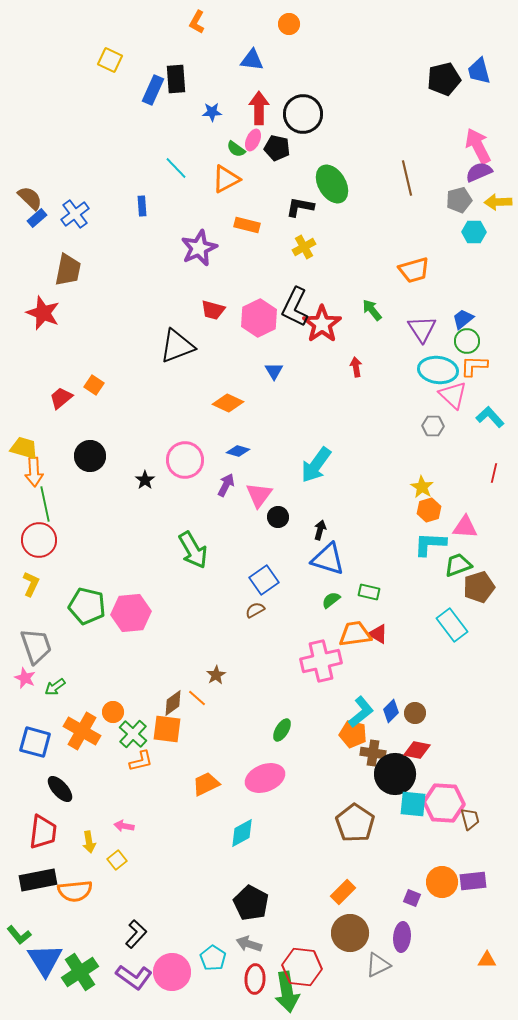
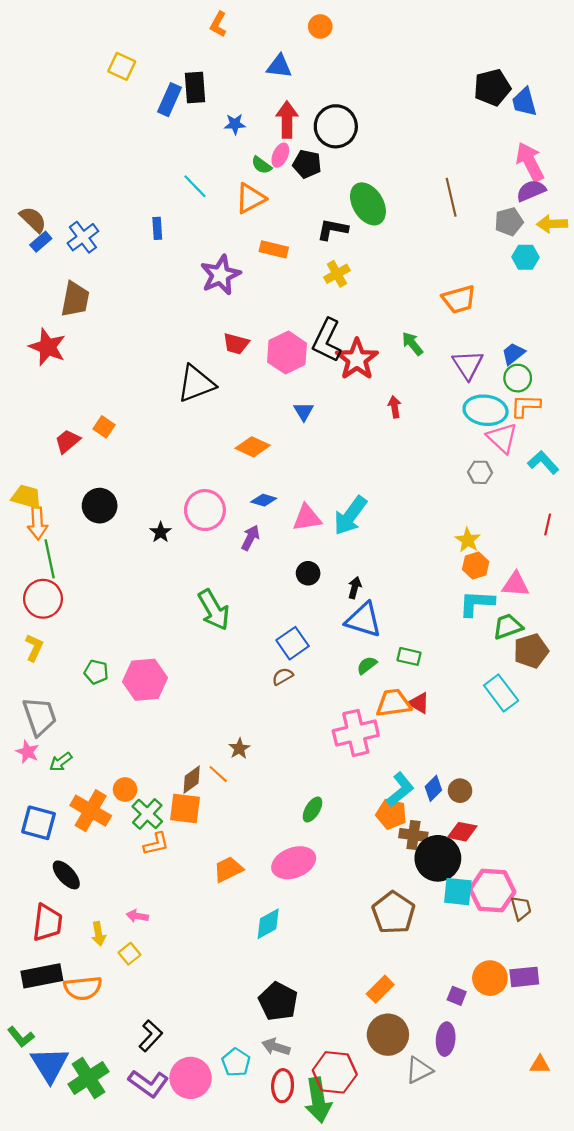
blue trapezoid: (479, 71) -> (524, 102), moved
pink triangle: (259, 495) -> (307, 518), moved, turned 44
green pentagon: (87, 606) -> (96, 672), size x0.6

